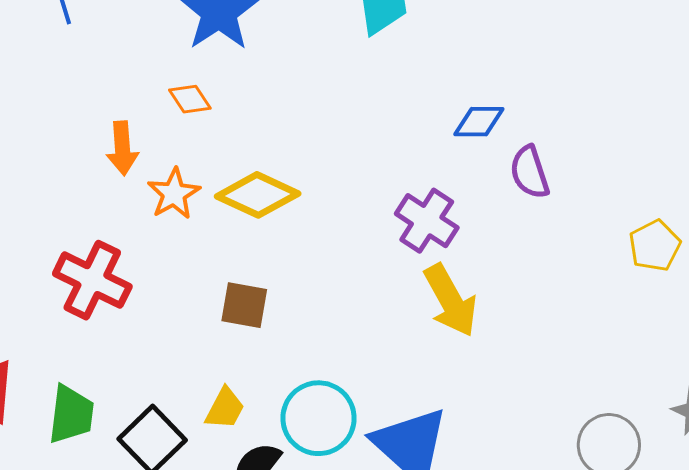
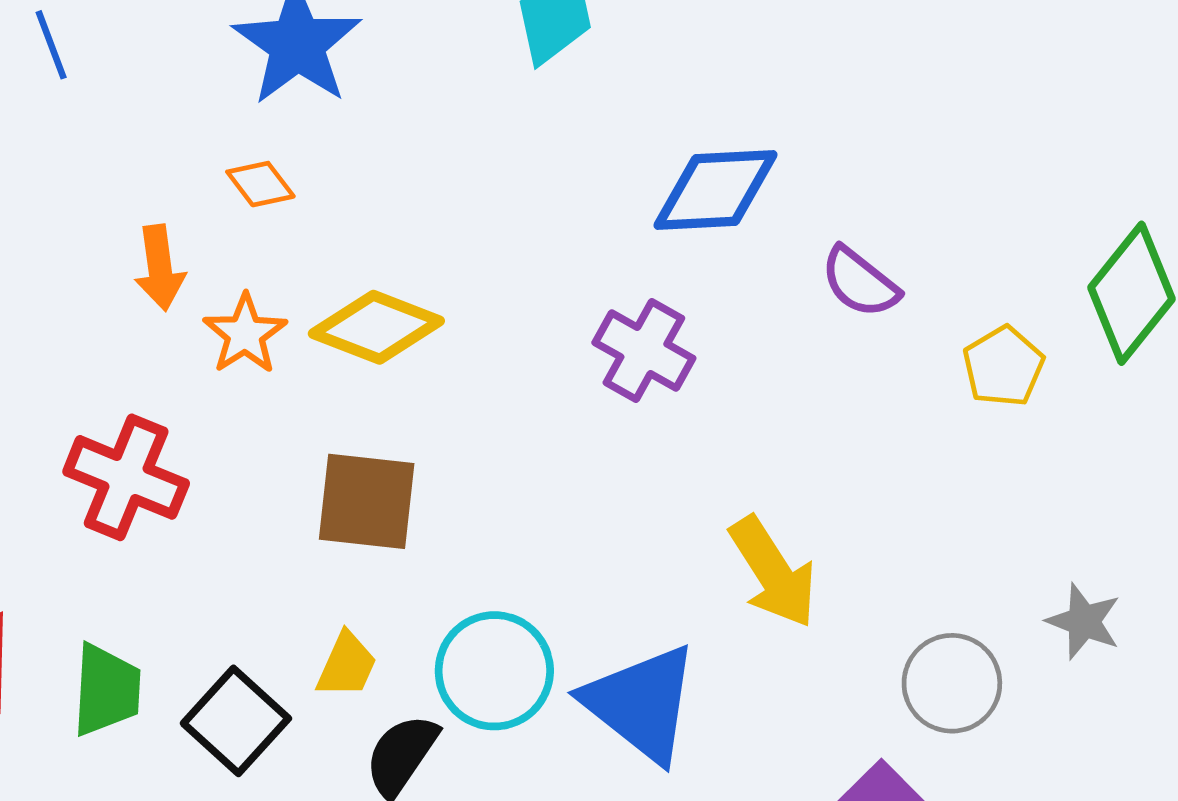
blue diamond: (479, 122) -> (715, 190), size x1.6
purple semicircle: (530, 172) -> (860, 282), moved, turned -30
yellow arrow: (451, 300) -> (773, 572), moved
brown square: (244, 305) -> (367, 501), size x1.4

